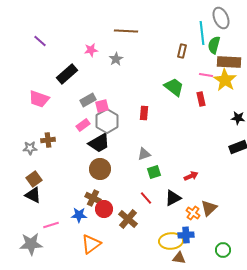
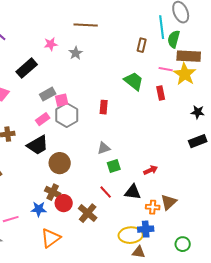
black trapezoid: (99, 143) -> (38, 145), moved
black triangle: (173, 198) -> (133, 192), turned 36
orange cross: (193, 213) -> (153, 207), turned -32

